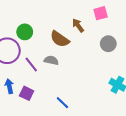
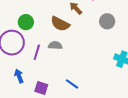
purple line: (31, 65) -> (37, 52), turned 63
purple square: (27, 93) -> (41, 88), moved

